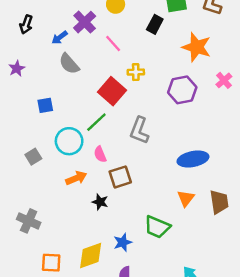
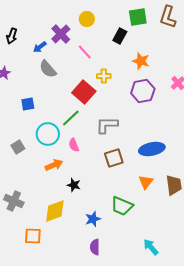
orange star: (197, 47) -> (141, 61), moved, size x0.7
gray L-shape: (139, 130) -> (107, 125), turned 70
brown square: (120, 177) -> (114, 158), moved
yellow diamond: (91, 256) -> (55, 211), moved

